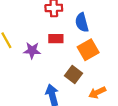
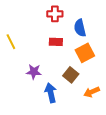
purple star: (32, 50) -> (34, 72), moved

